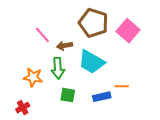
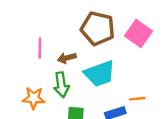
pink line: (42, 35) -> (40, 48), turned 48
cyan trapezoid: (91, 62) -> (100, 74), turned -44

